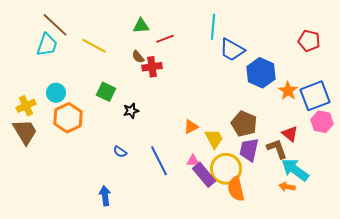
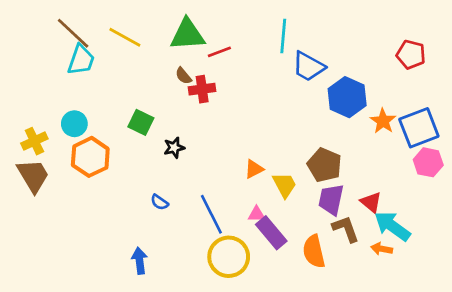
green triangle: (141, 26) -> (187, 35), size x1.6
cyan trapezoid: (47, 45) -> (81, 60), moved
yellow line: (94, 46) -> (125, 37), moved
red triangle: (290, 134) -> (371, 202), moved
brown L-shape: (277, 149) -> (346, 229), moved
yellow circle: (226, 169) -> (229, 257), moved

